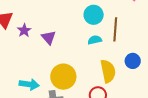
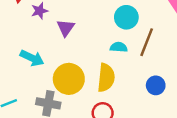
yellow semicircle: (108, 71) -> (106, 78), moved
cyan arrow: (29, 84) -> (32, 58), moved

